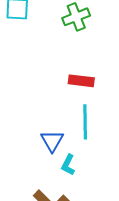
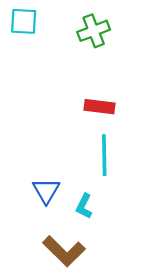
blue triangle: (52, 141) -> (46, 191), moved

